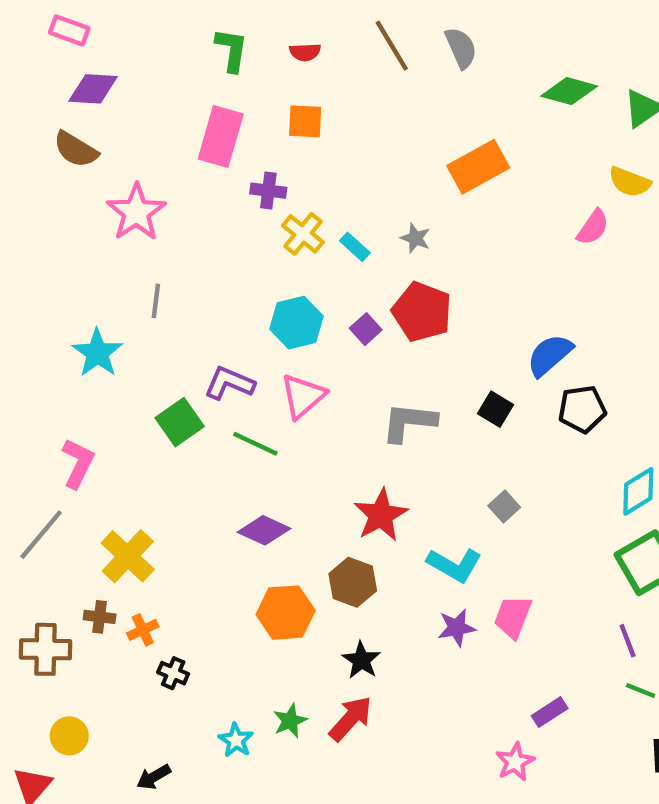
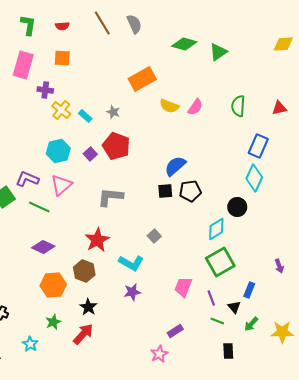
yellow semicircle: (630, 182) -> (169, 106), moved
black square: (496, 409) -> (165, 191), moved, turned -35
pink trapezoid: (513, 617) -> (183, 287), moved
green star: (290, 721) -> (53, 322), moved

